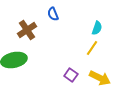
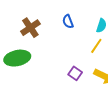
blue semicircle: (53, 14) -> (68, 22), moved

